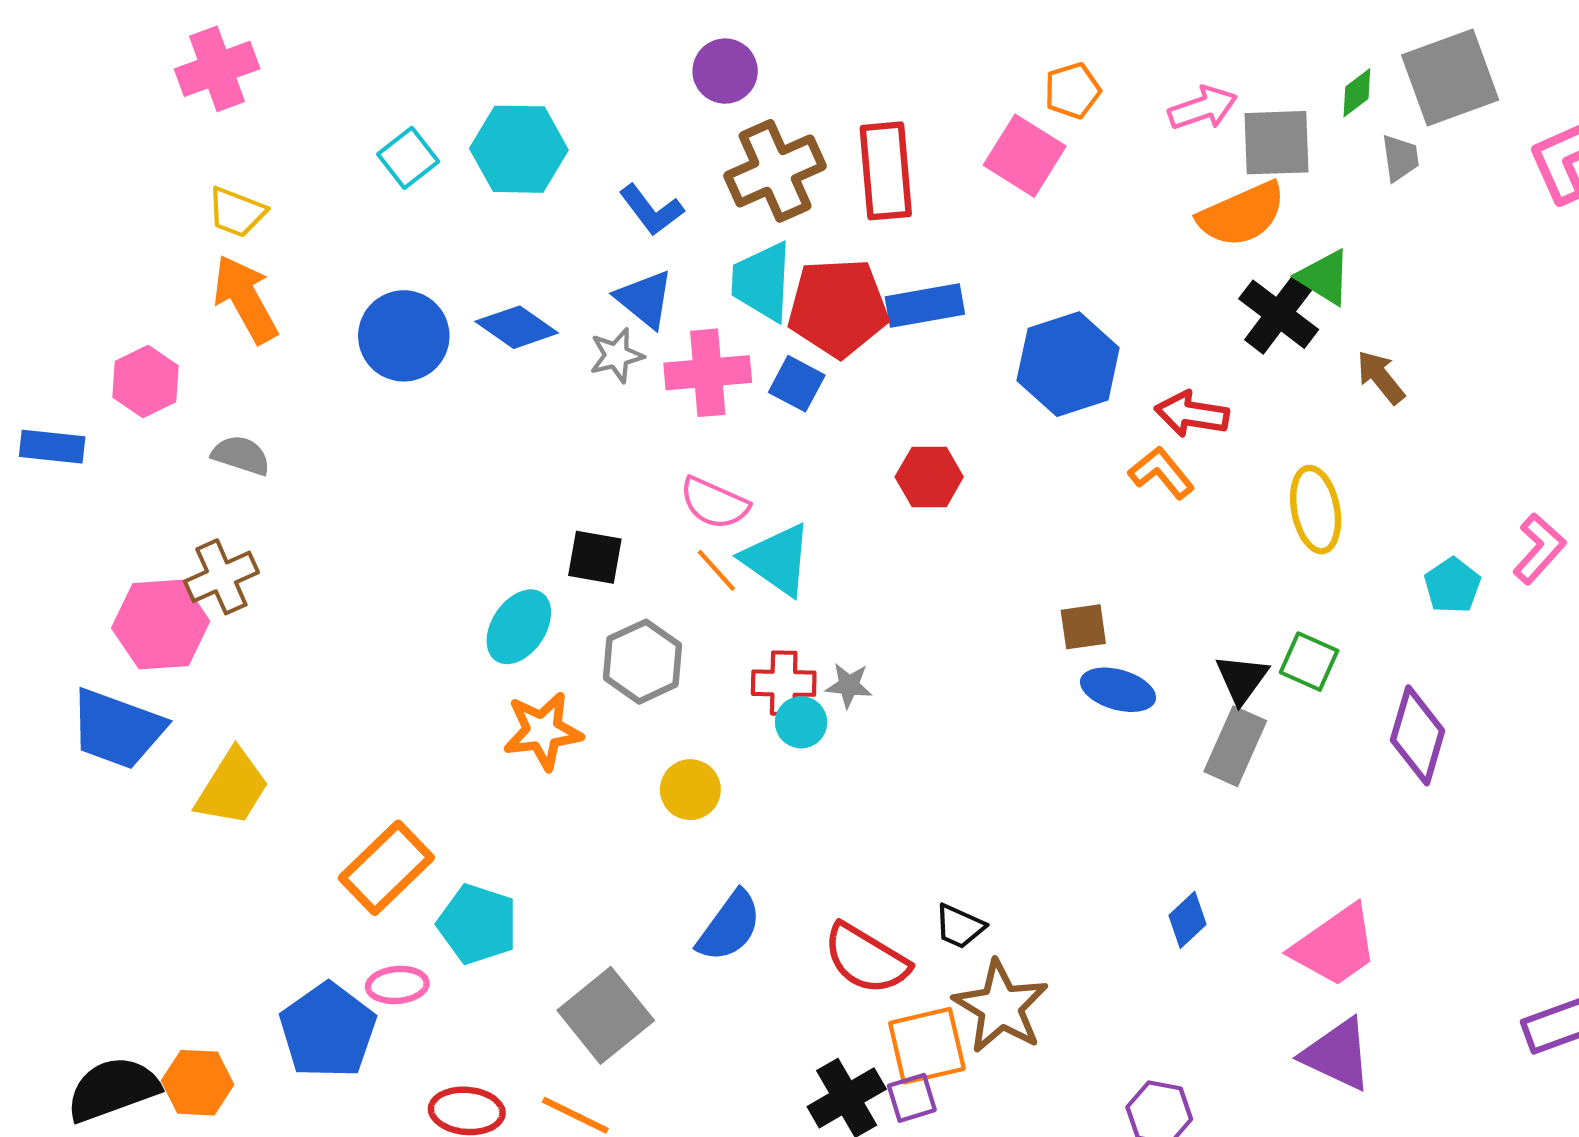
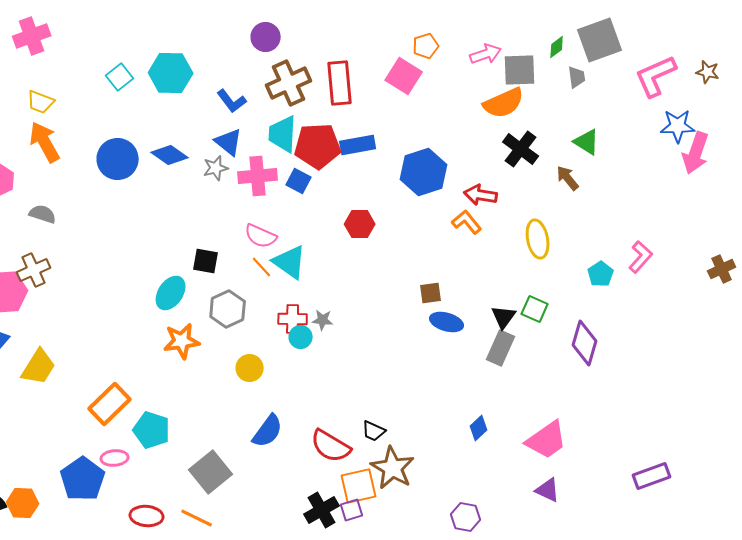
green triangle: (1324, 277) -> (587, 142), moved
purple triangle: (1337, 1054) -> (548, 490), size x0.7

